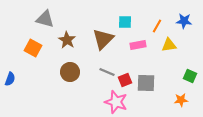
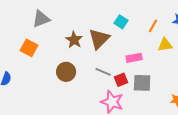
gray triangle: (45, 19) -> (41, 19), turned -36
cyan square: (125, 22) -> (121, 22), turned 32
brown star: (67, 40) -> (74, 40), moved
pink rectangle: (138, 45) -> (134, 58), moved

